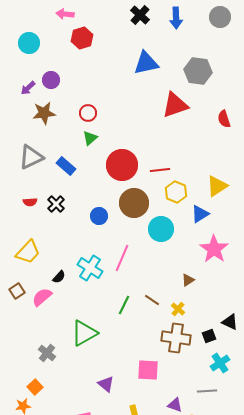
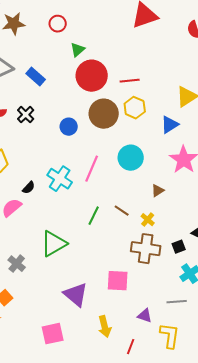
green triangle: (90, 138) -> (78, 50), moved
yellow hexagon: (176, 192) -> (135, 108), moved
cyan circle: (161, 229) -> (131, 158), moved
purple triangle: (106, 384) -> (76, 295), size x1.5

